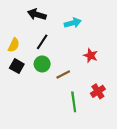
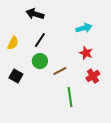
cyan arrow: (73, 23) -> (84, 28), moved
black square: (17, 66) -> (16, 76), moved
red cross: (98, 91) -> (93, 76), moved

